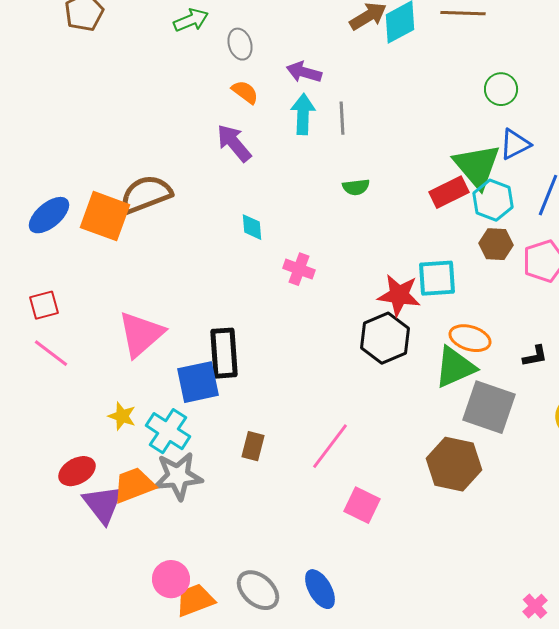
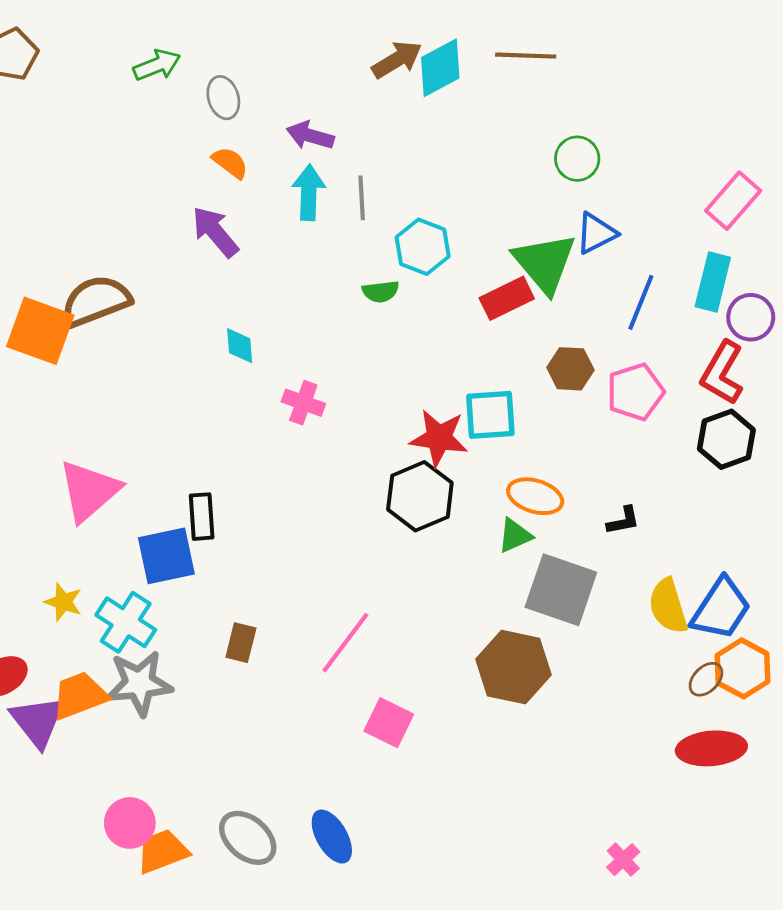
cyan hexagon: (493, 200) -> (423, 247), moved
black rectangle: (224, 353) -> (202, 517), size x0.7
green triangle: (455, 367) -> (515, 536), size x0.6

